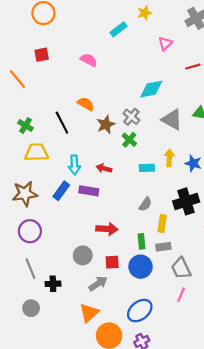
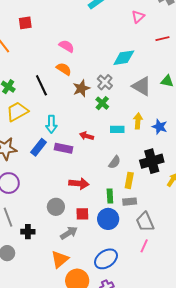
pink semicircle: (89, 60) -> (67, 46), moved
yellow trapezoid: (36, 152) -> (17, 111), turned -30
red arrow: (104, 168) -> (87, 136), moved

